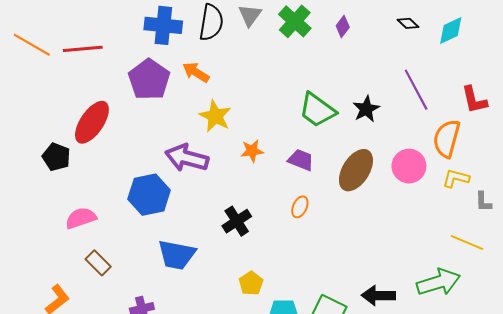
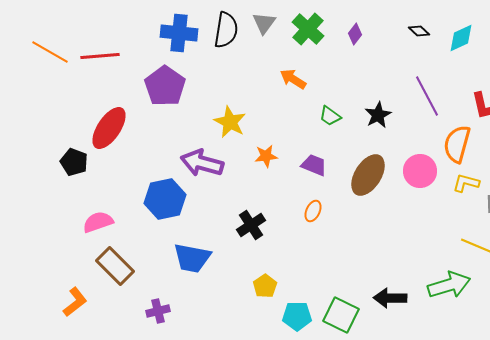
orange arrow: (196, 72) -> (293, 79), moved
green trapezoid: (317, 110) -> (330, 116), size x0.6
brown rectangle: (98, 263) -> (115, 266), size x1.5

